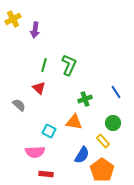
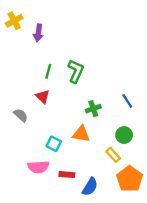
blue semicircle: (82, 155) -> (90, 187), moved
orange pentagon: (102, 170) -> (130, 179), moved
red rectangle: (46, 174) -> (67, 175), moved

